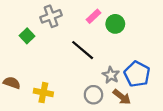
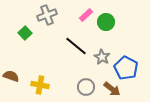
gray star: (111, 75) -> (102, 57), moved

